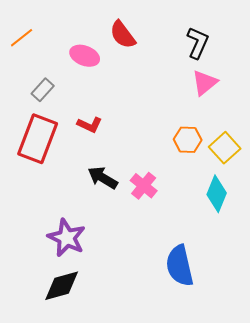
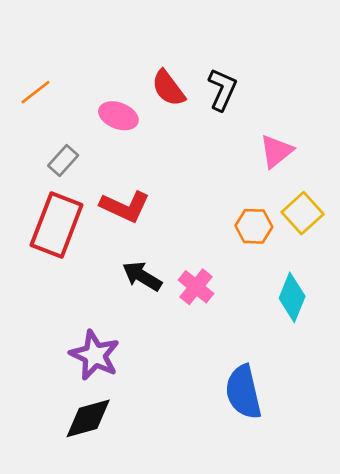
black L-shape: (198, 43) -> (222, 89), moved
red L-shape: (90, 125) -> (125, 207), size x1.5
yellow square: (225, 148) -> (303, 213), moved

